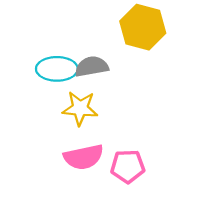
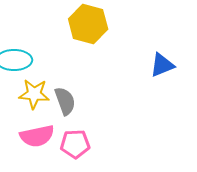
gray semicircle: (92, 67) -> (65, 101), moved, turned 80

